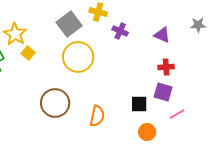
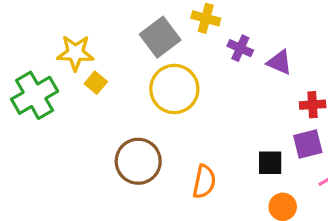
yellow star: (15, 34) -> (75, 53), turned -30
purple triangle: (162, 35) -> (280, 62), moved
purple square: (163, 92) -> (308, 144), turned -30

